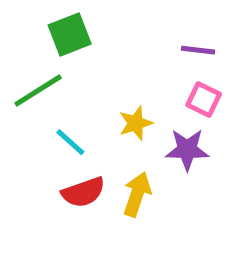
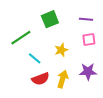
green square: (70, 34) -> (50, 19), moved
pink square: (204, 100) -> (89, 40), turned -32
purple star: (187, 150) -> (88, 72), moved

